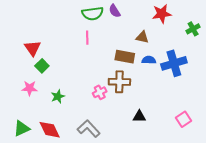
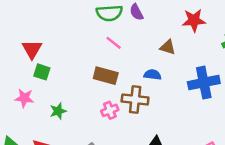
pink line: (87, 38) -> (114, 43), moved, turned -56
brown rectangle: (125, 57) -> (106, 76), moved
blue semicircle: (149, 60) -> (153, 75), moved
green square: (42, 66) -> (42, 72), turned -32

